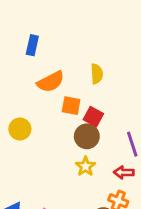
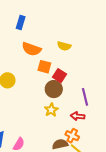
yellow semicircle: (97, 74) -> (64, 46), turned 104
orange semicircle: (51, 82) -> (31, 49), turned 42

